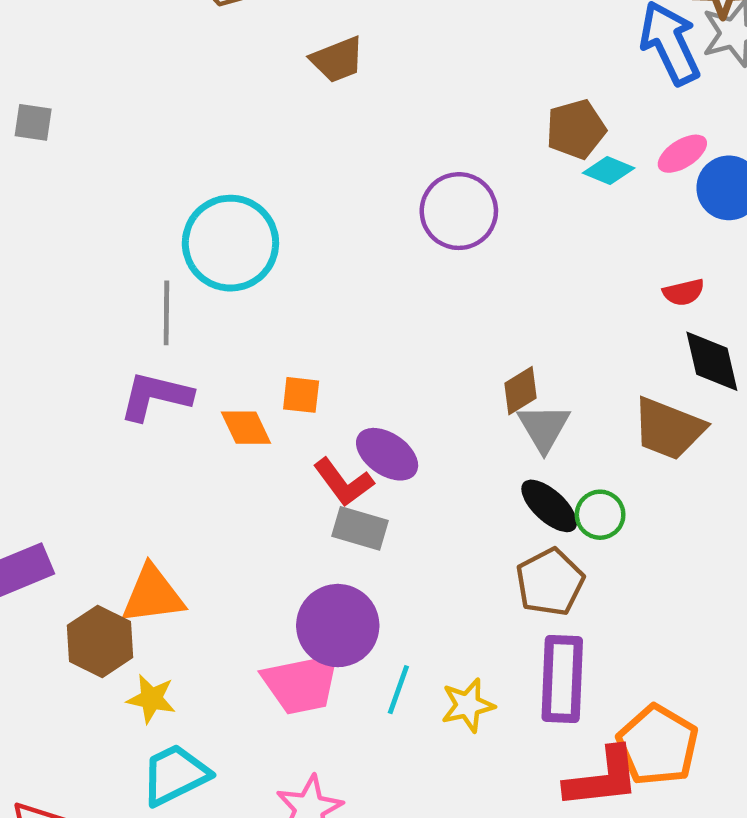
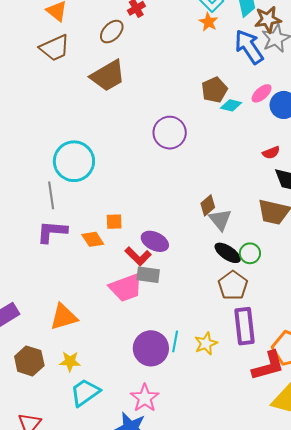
brown trapezoid: (337, 60) -> (108, 76), size x1.5
purple circle: (338, 626) -> (151, 348), moved
brown hexagon: (100, 641) -> (29, 361), moved
pink trapezoid: (301, 684) -> (126, 288), moved

